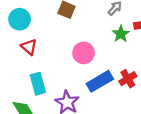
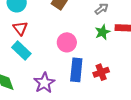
blue rectangle: (100, 81) -> (76, 70), turned -65
cyan rectangle: (38, 84) -> (21, 50), moved, turned -42

